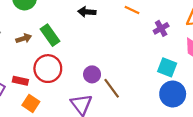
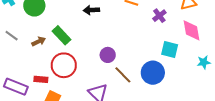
purple circle: (92, 74) -> (108, 55), moved
blue circle: (173, 94) -> (153, 73), moved

